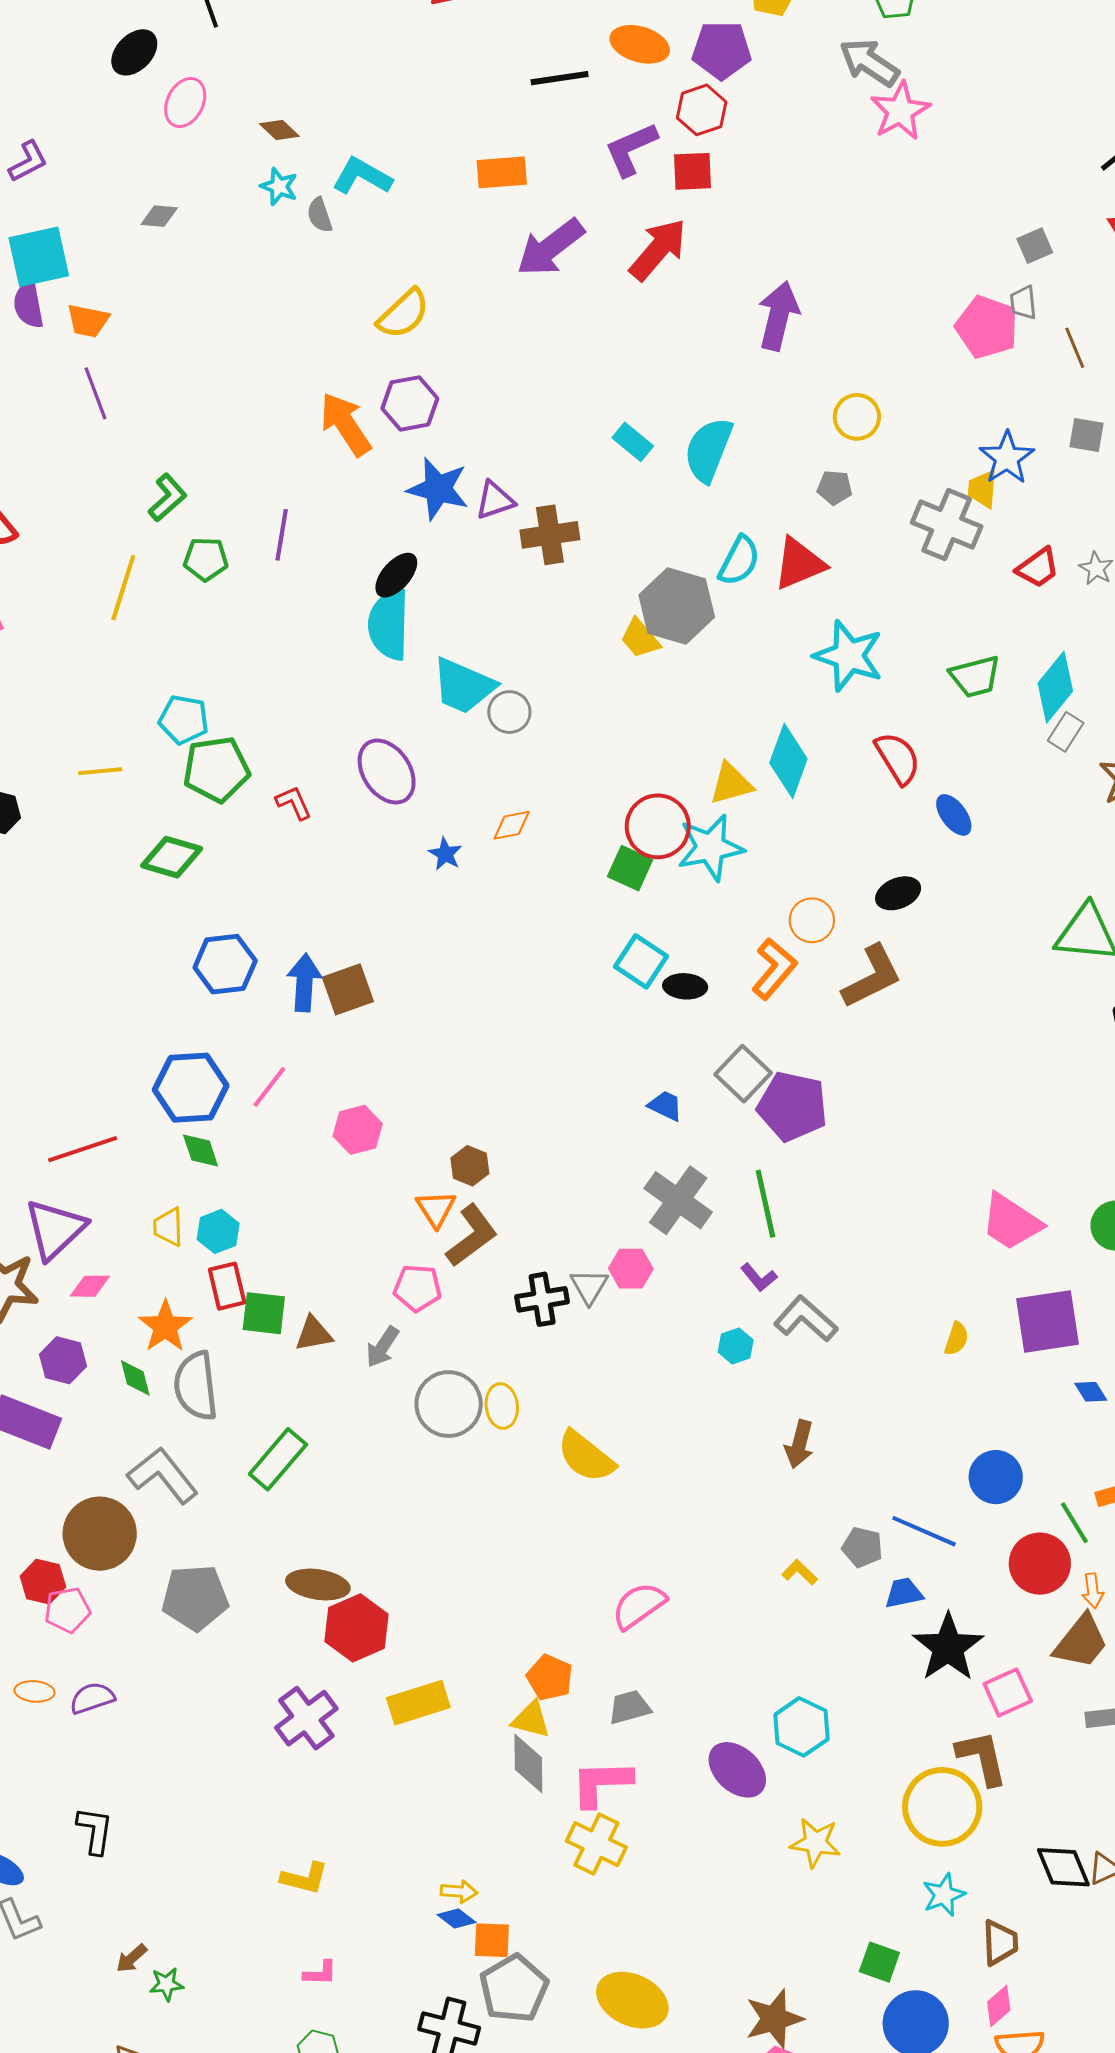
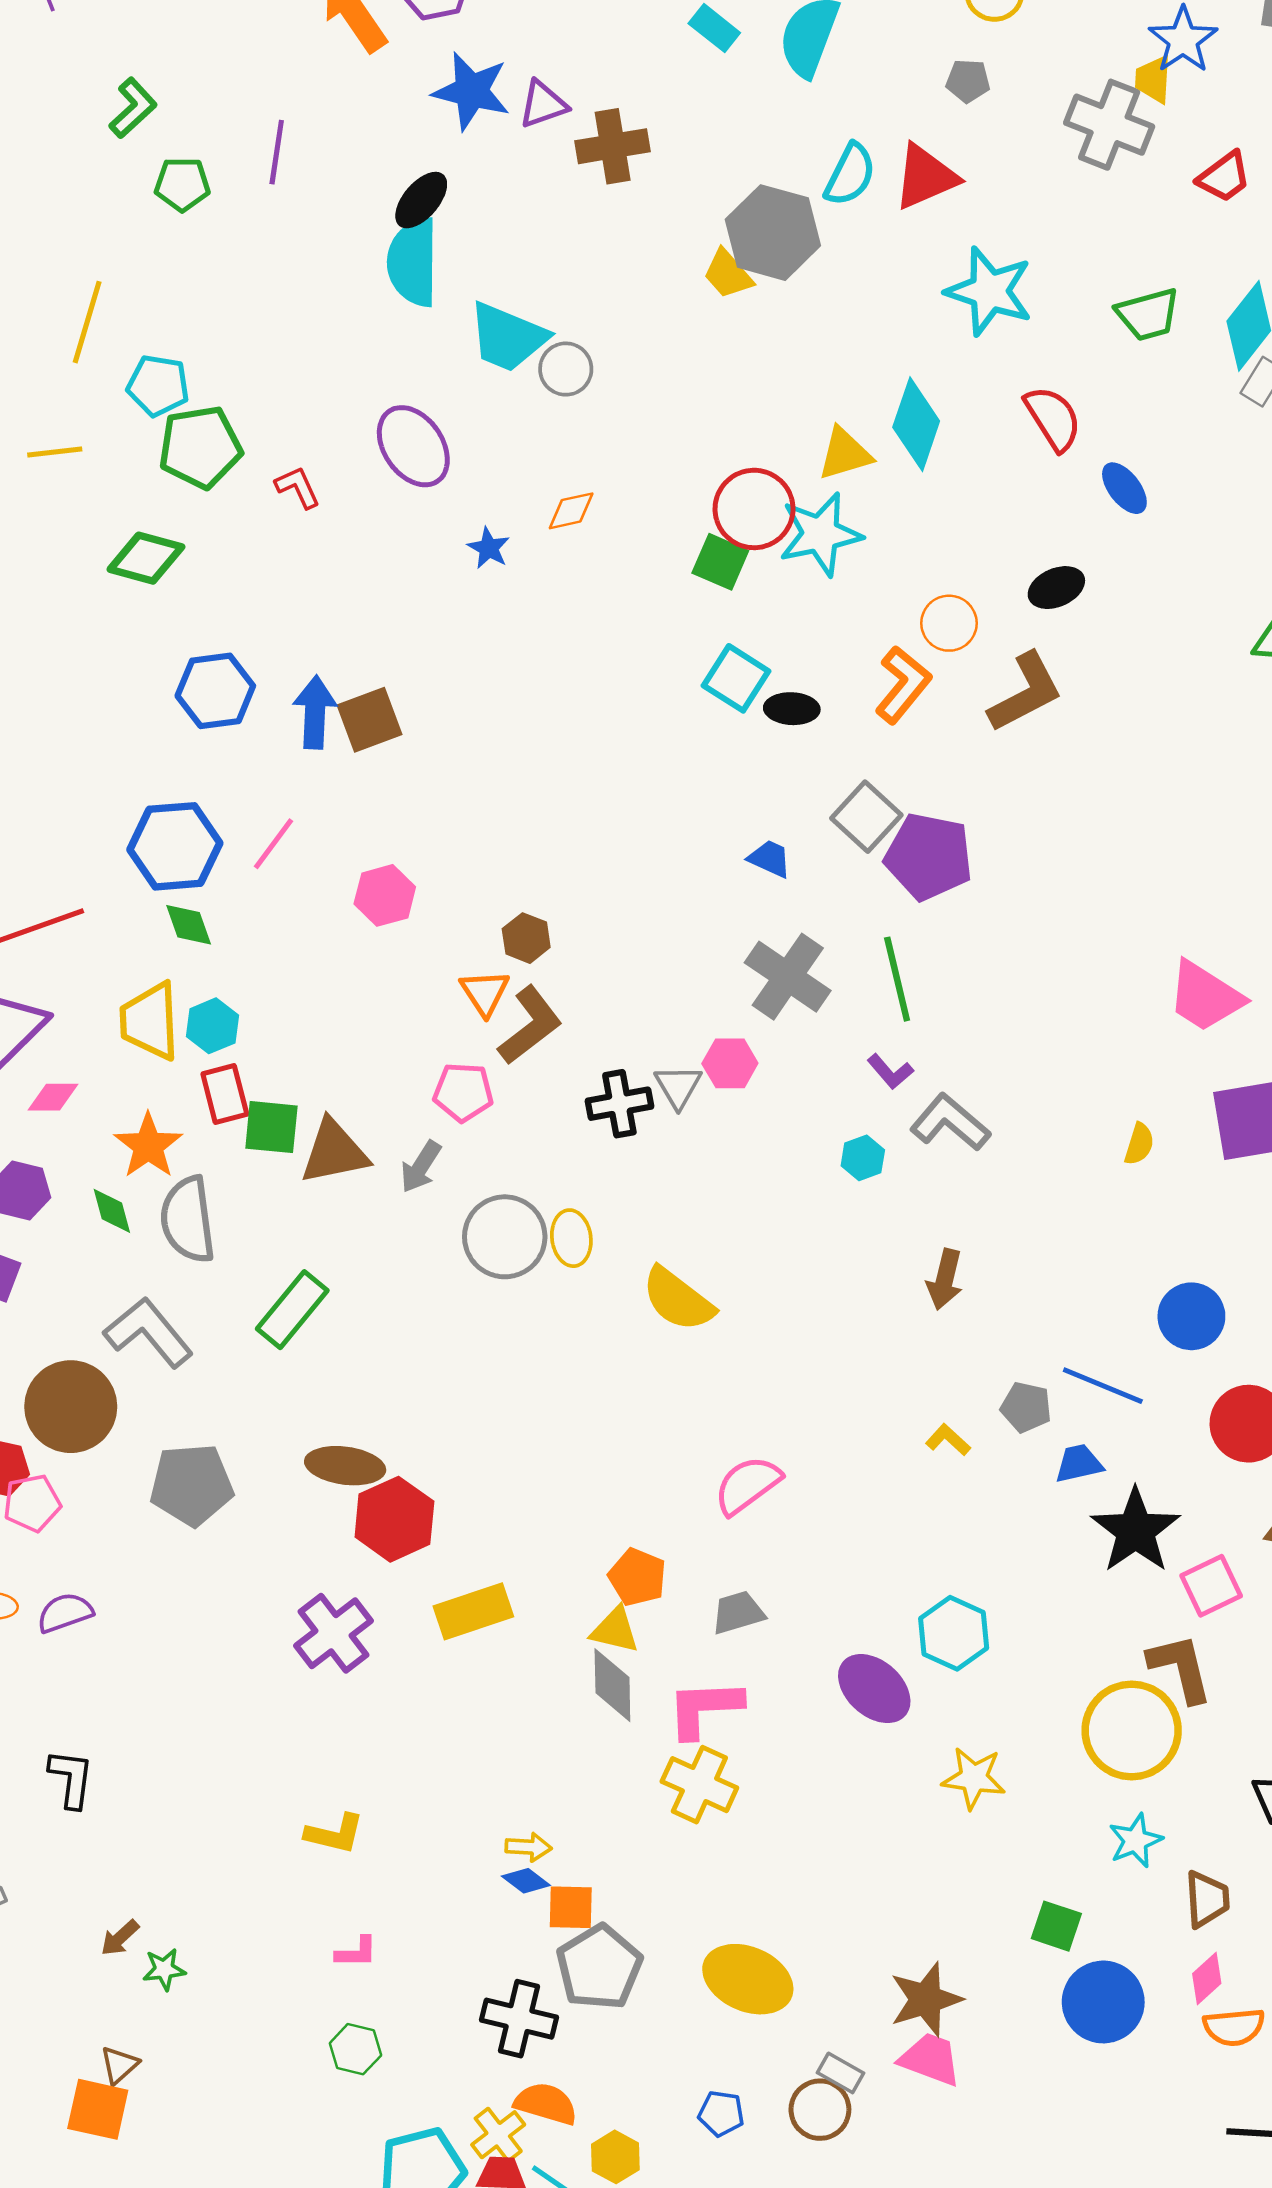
yellow line: (123, 588) -> (87, 322), moved
yellow trapezoid: (168, 1227) -> (150, 1021), size x1.6
brown triangle: (314, 1334) -> (334, 1152), size x1.5

